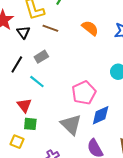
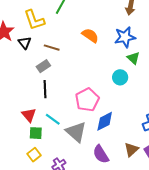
brown line: (50, 28) -> (52, 48), moved
black line: (17, 64) -> (45, 89), moved, turned -30
cyan line: (37, 82) -> (53, 119), moved
yellow square: (17, 142) -> (34, 155), moved, turned 32

